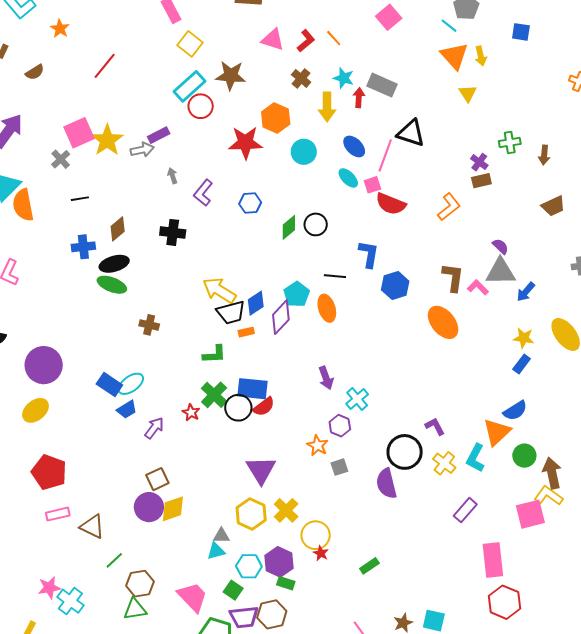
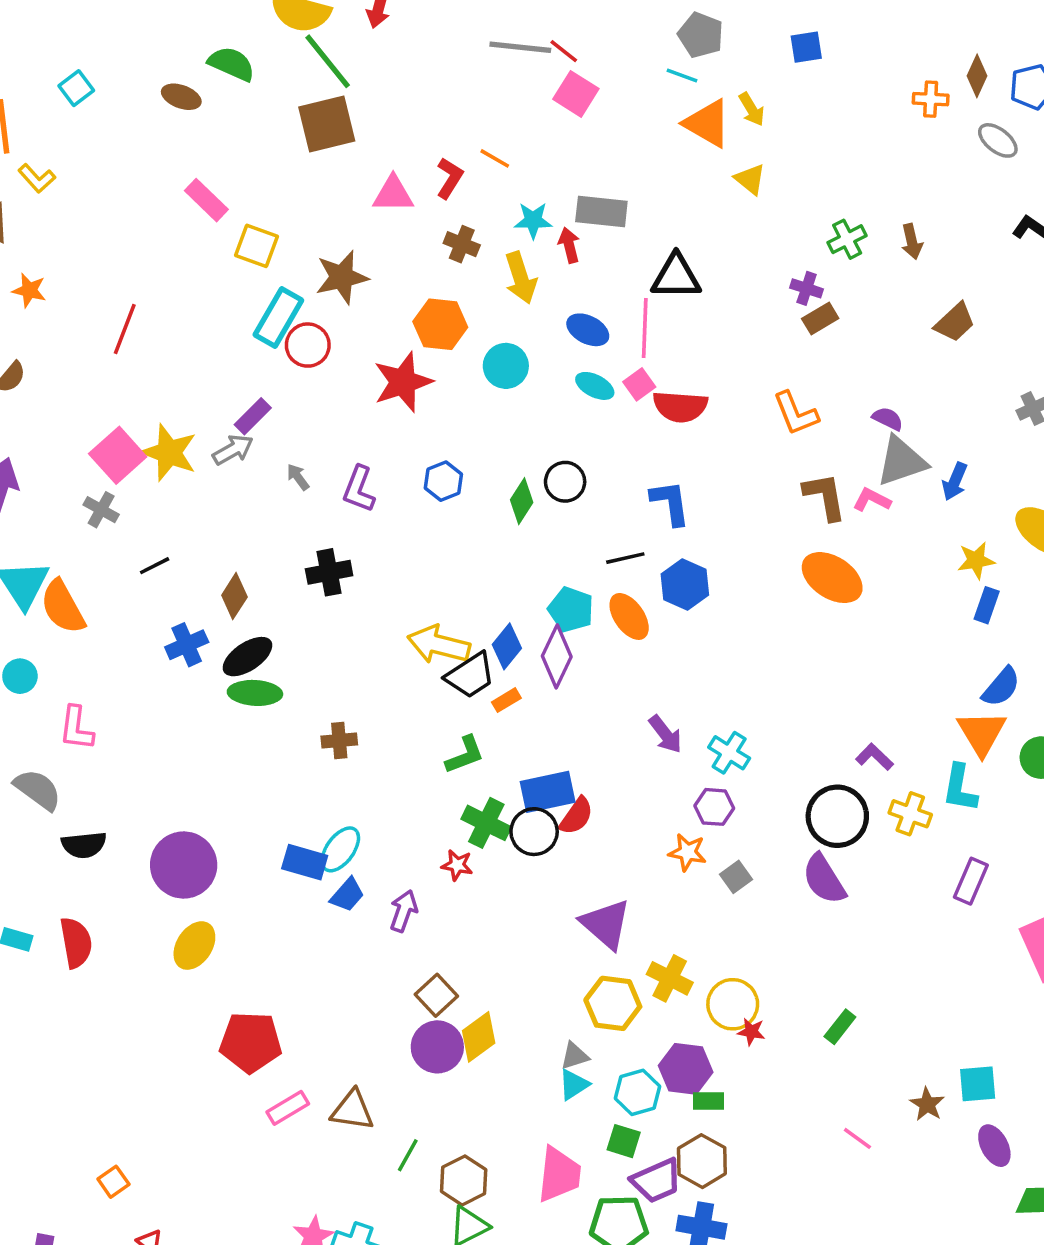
orange L-shape: (449, 207) -> (796, 413), moved, turned 124
blue hexagon: (395, 286) -> (685, 585), moved
pink trapezoid: (193, 597) -> (559, 1174), turned 68

